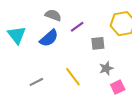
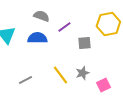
blue semicircle: (49, 38) -> (37, 38), turned -138
gray star: (106, 68) -> (82, 73), moved

